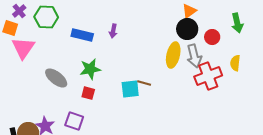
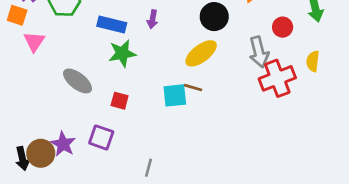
black circle: (187, 29) -> (214, 17), moved
pink triangle: (23, 48) -> (34, 42), size x0.7
yellow ellipse: (173, 55) -> (201, 53), moved, turned 40
green star: (90, 69) -> (122, 53), moved

